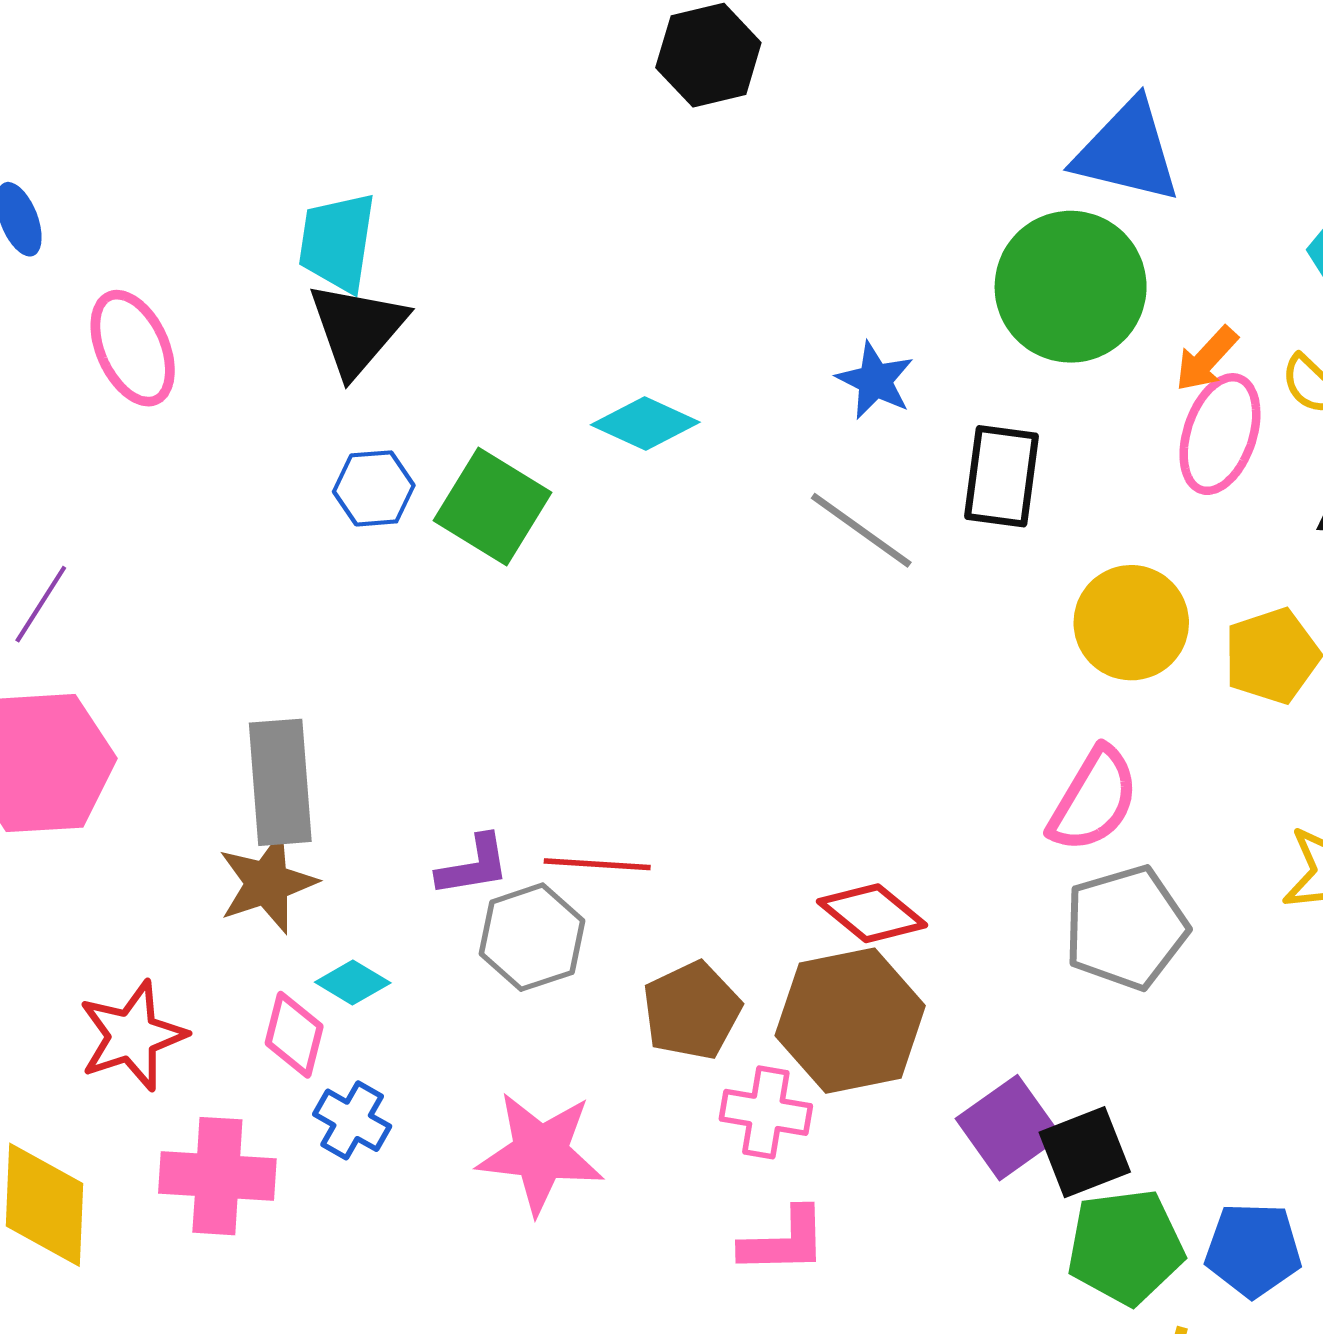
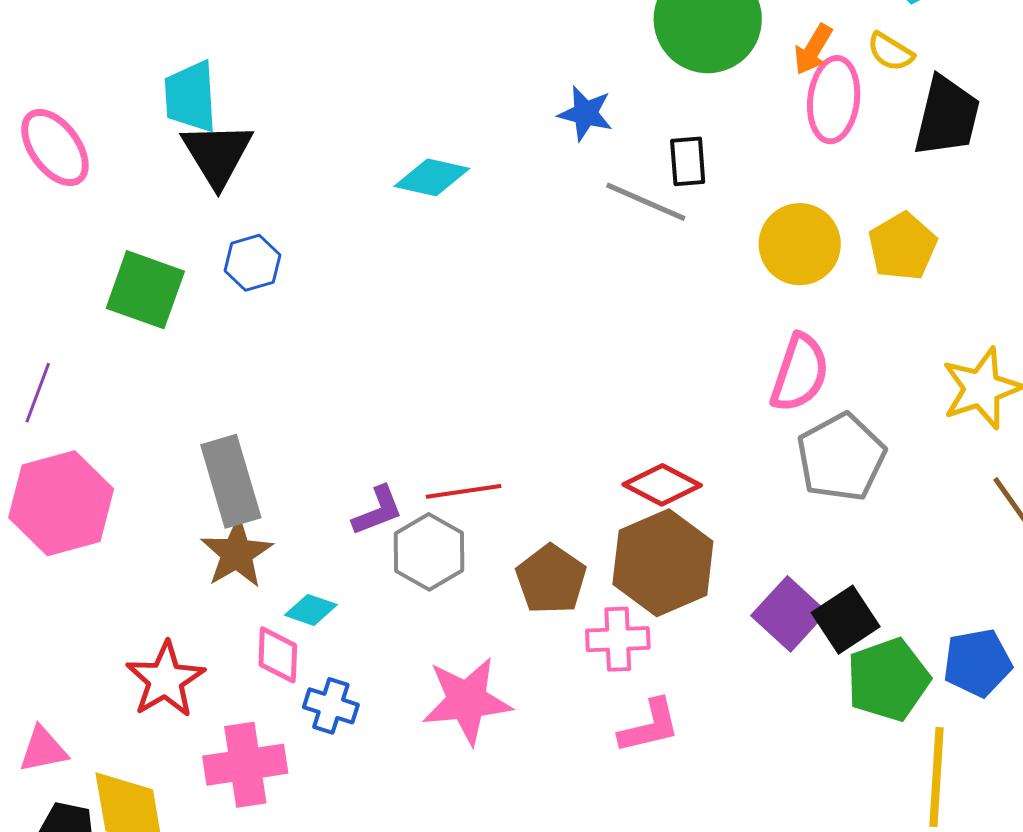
pink ellipse: (133, 348) -> (55, 148), moved
black rectangle: (1002, 476) -> (688, 161), size x0.7
green square: (492, 507) -> (145, 290), moved
gray line: (861, 530) -> (646, 202), moved

